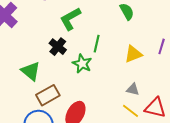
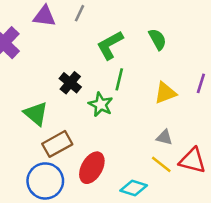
green L-shape: (70, 19) -> (110, 45), moved

